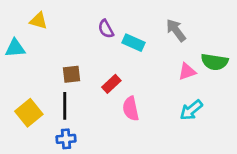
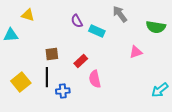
gray arrow: (176, 30) -> (120, 14), moved
green semicircle: (215, 62) -> (156, 27), moved
cyan arrow: (191, 110) -> (160, 90), moved
blue cross: (66, 139) -> (63, 91), moved

